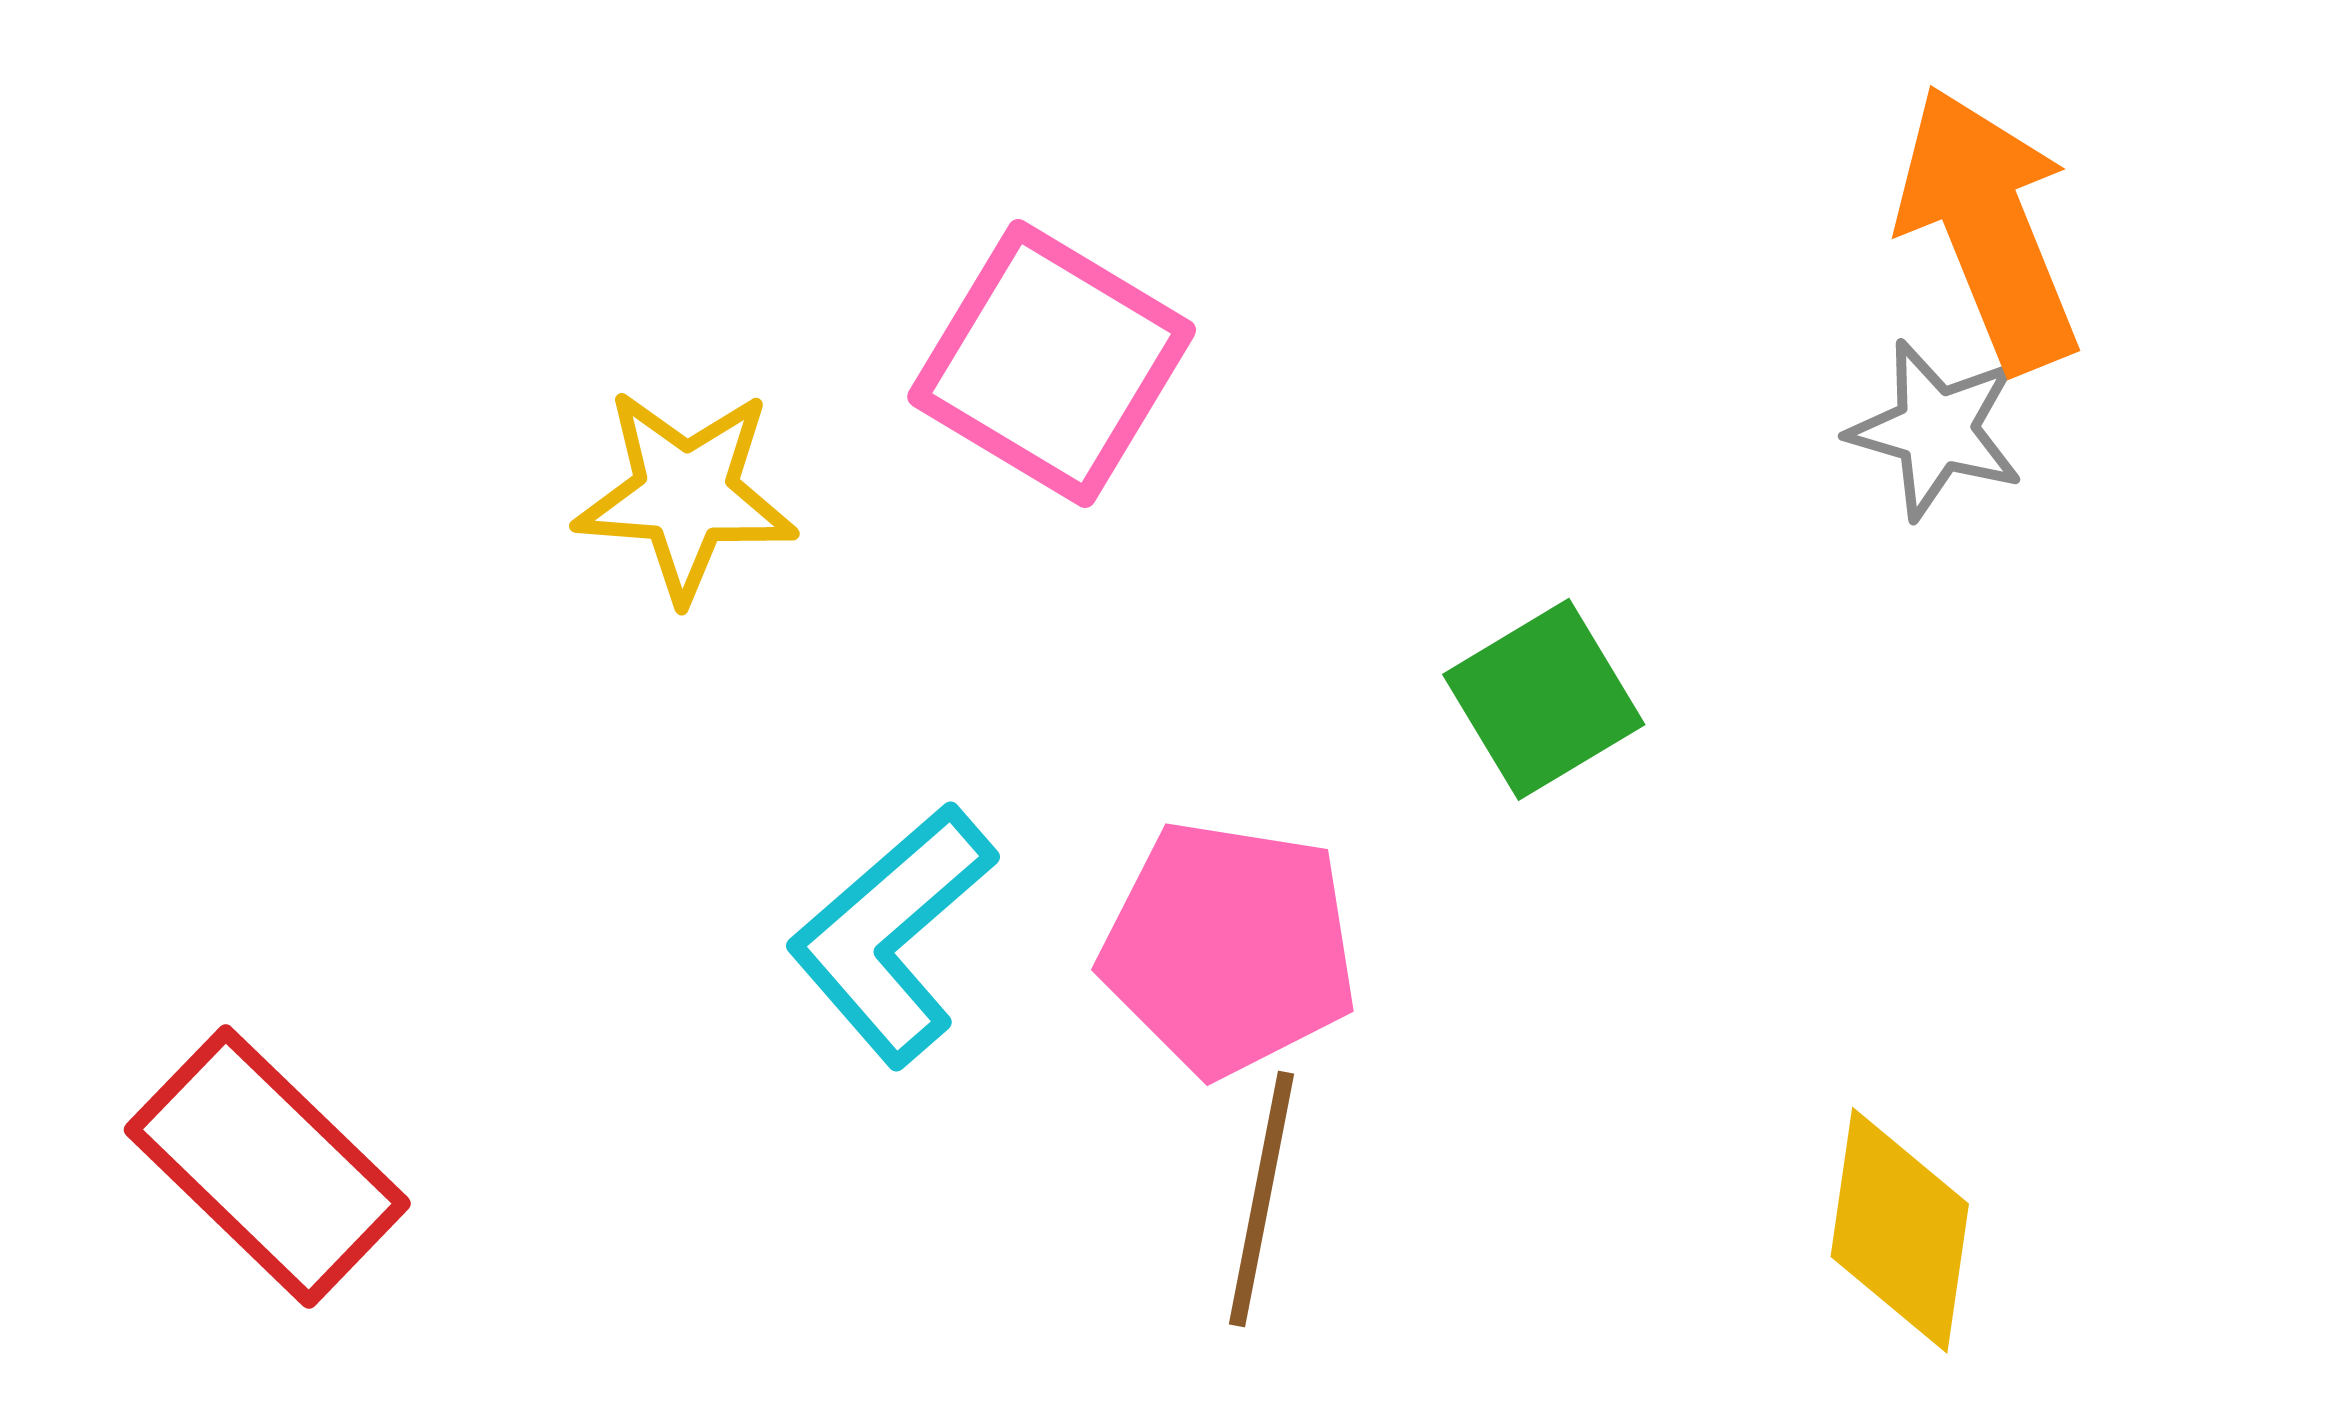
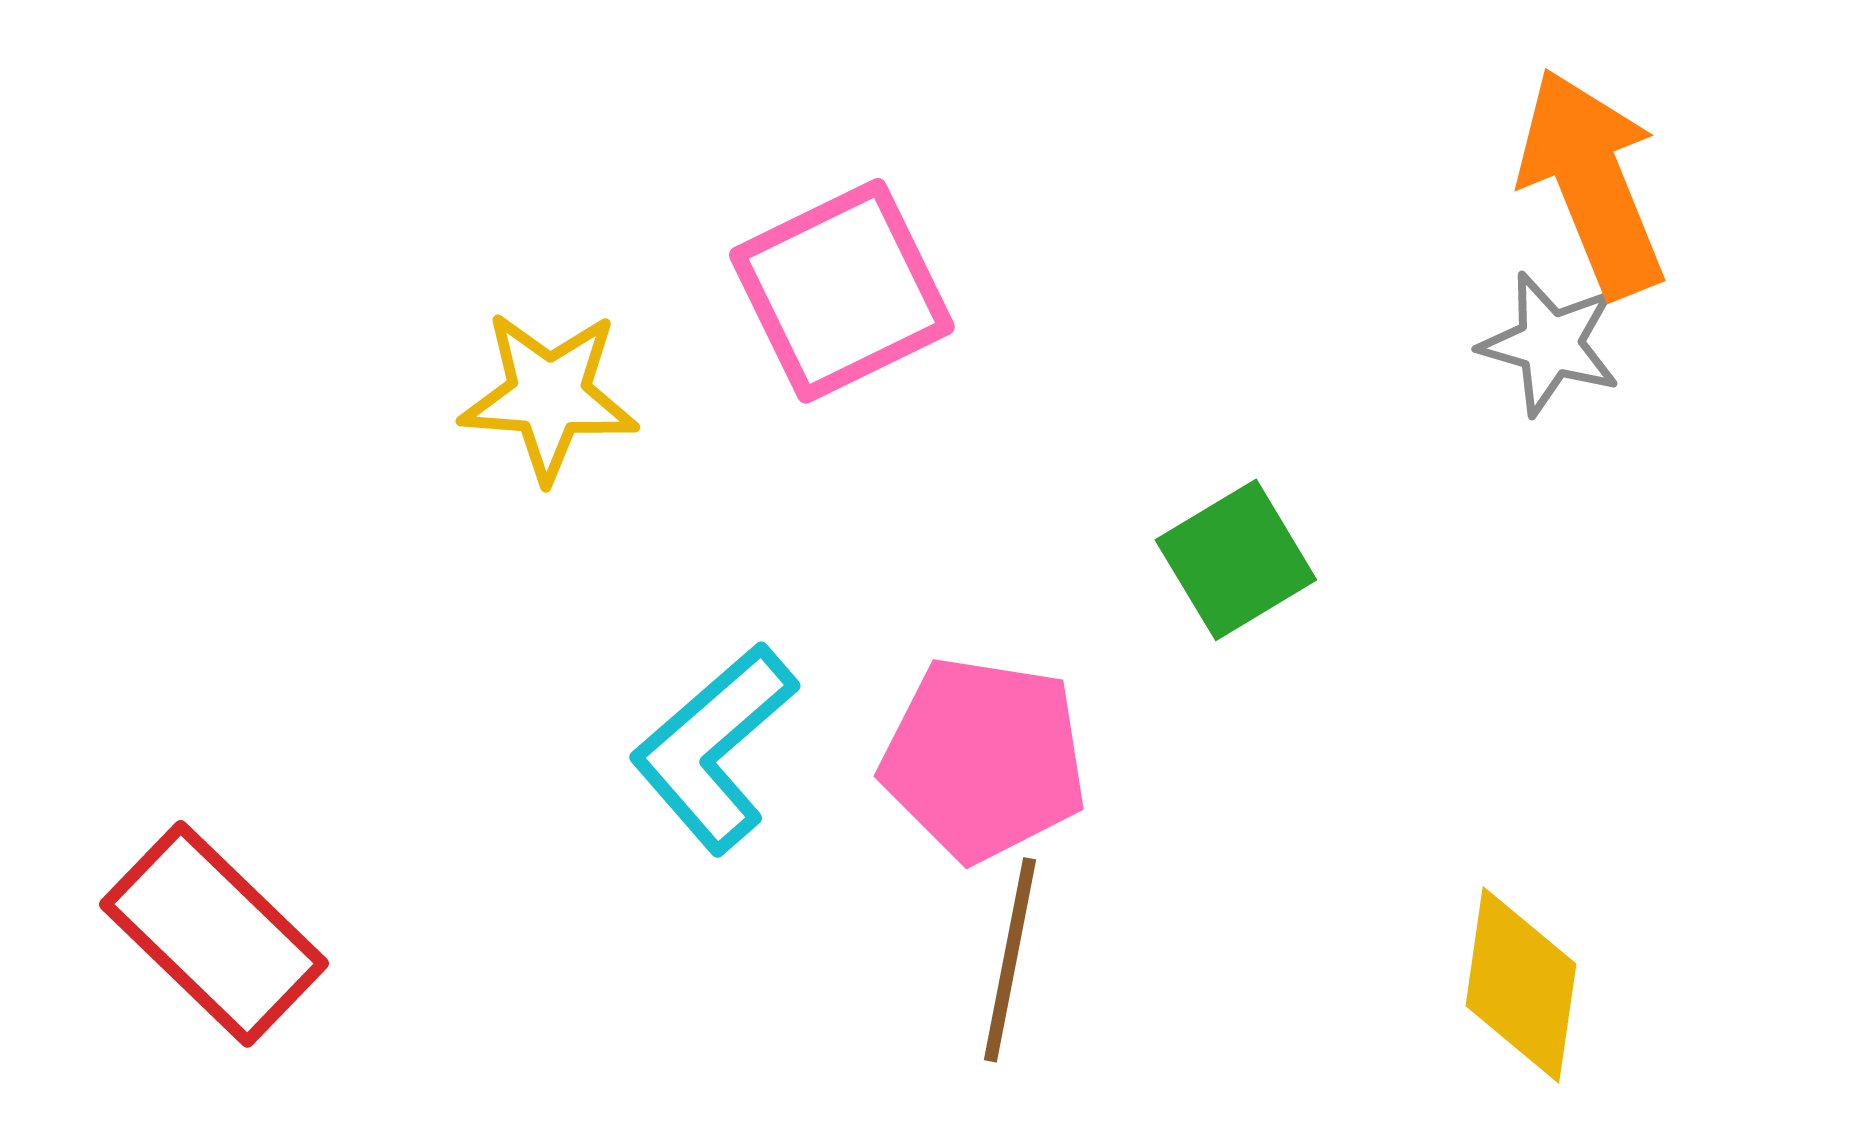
pink square: (1052, 363) -> (842, 291), turned 33

